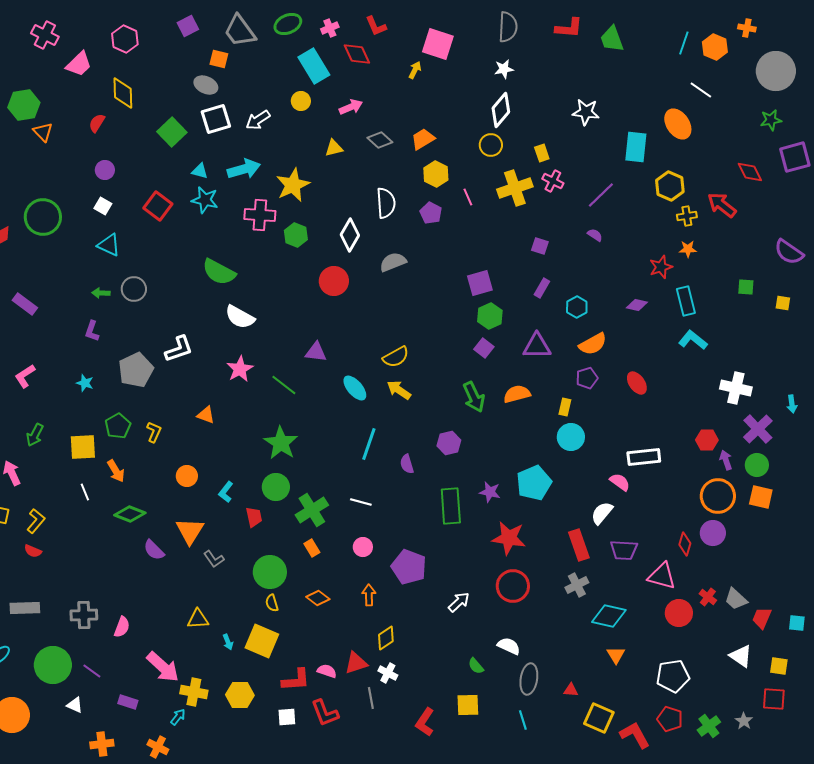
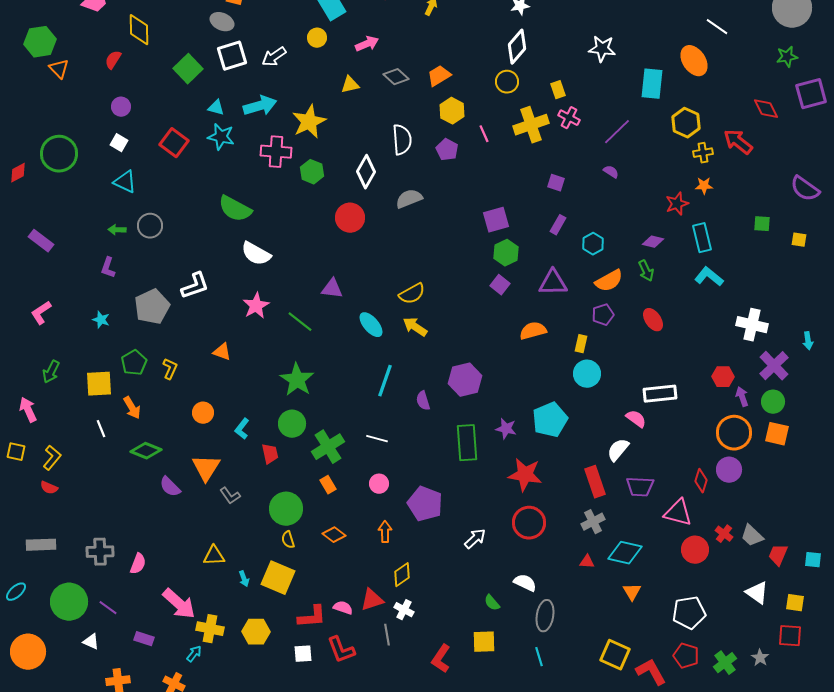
green arrow: (474, 397) -> (646, 271), moved, size x0.7
purple hexagon: (449, 443) -> (465, 380), size x1.4
red triangle: (571, 690) -> (587, 562), moved

